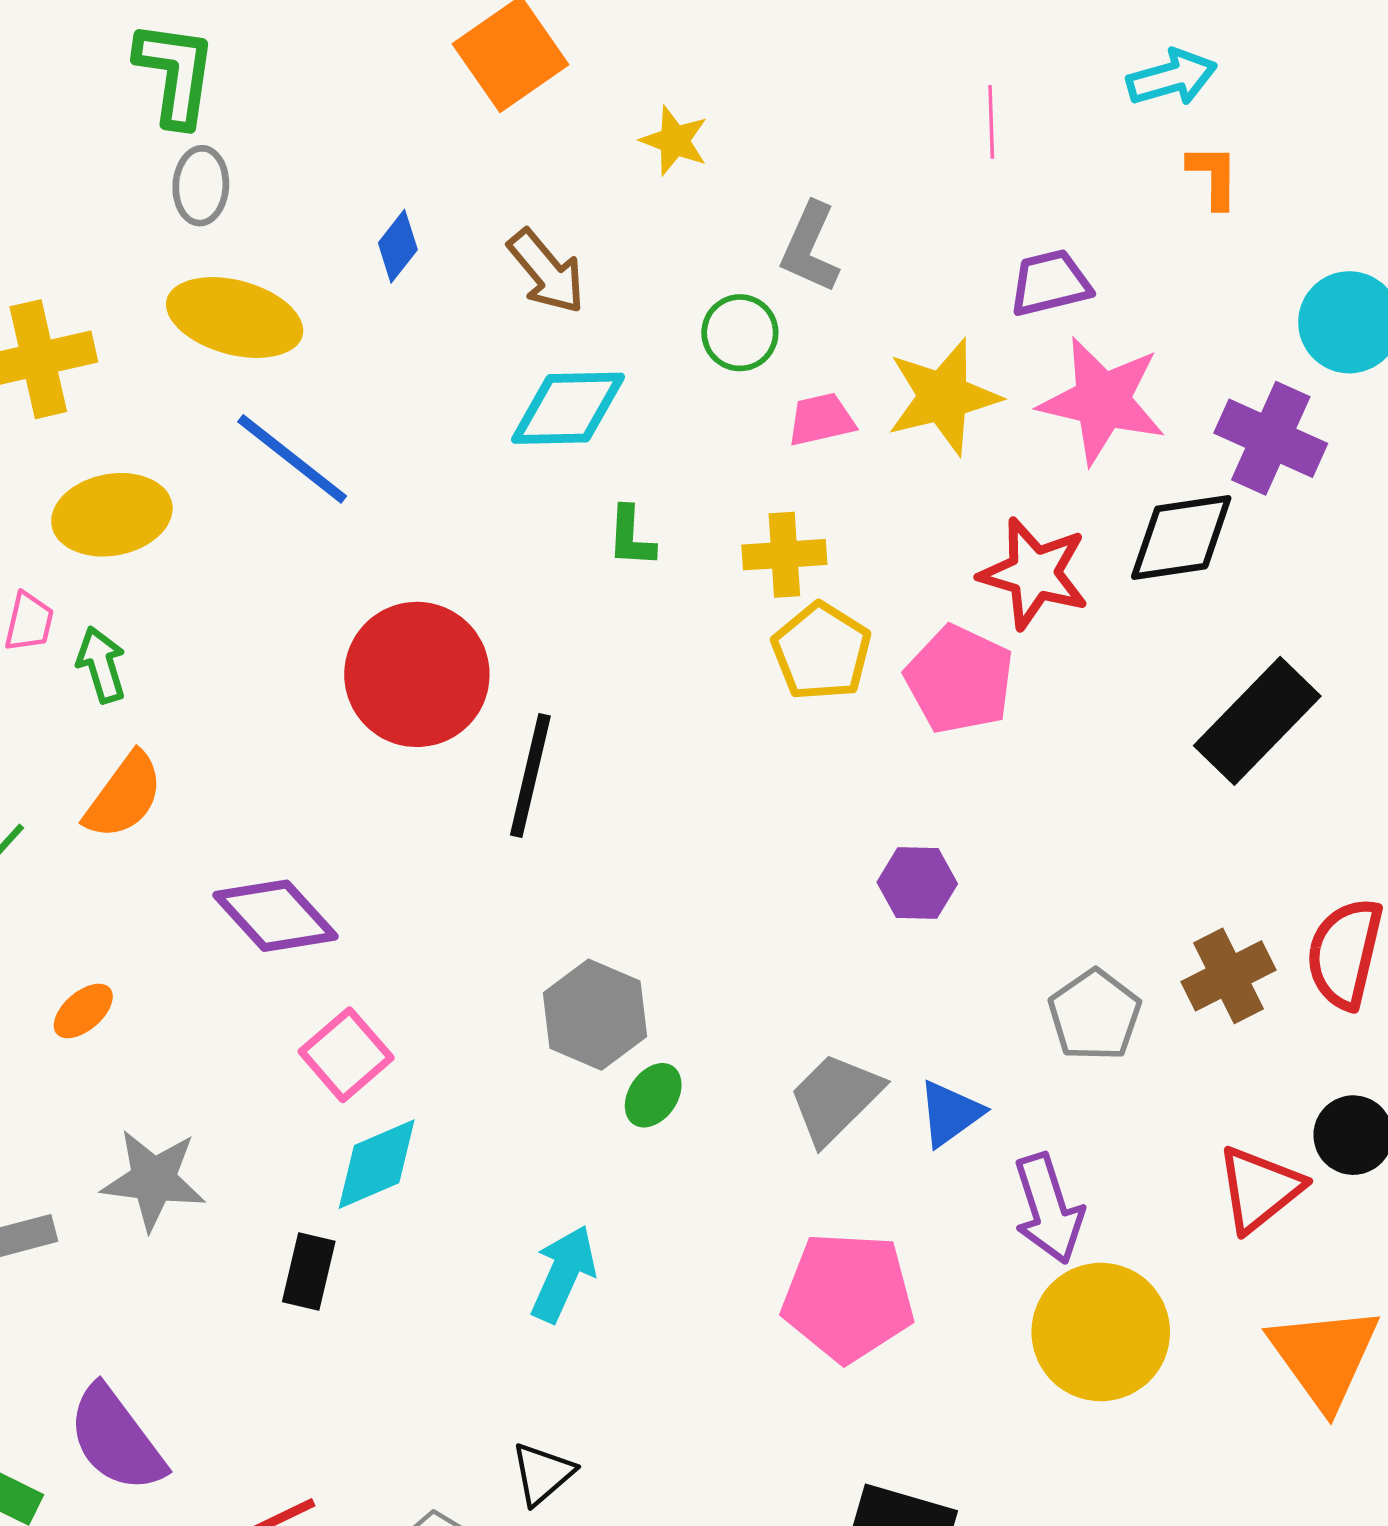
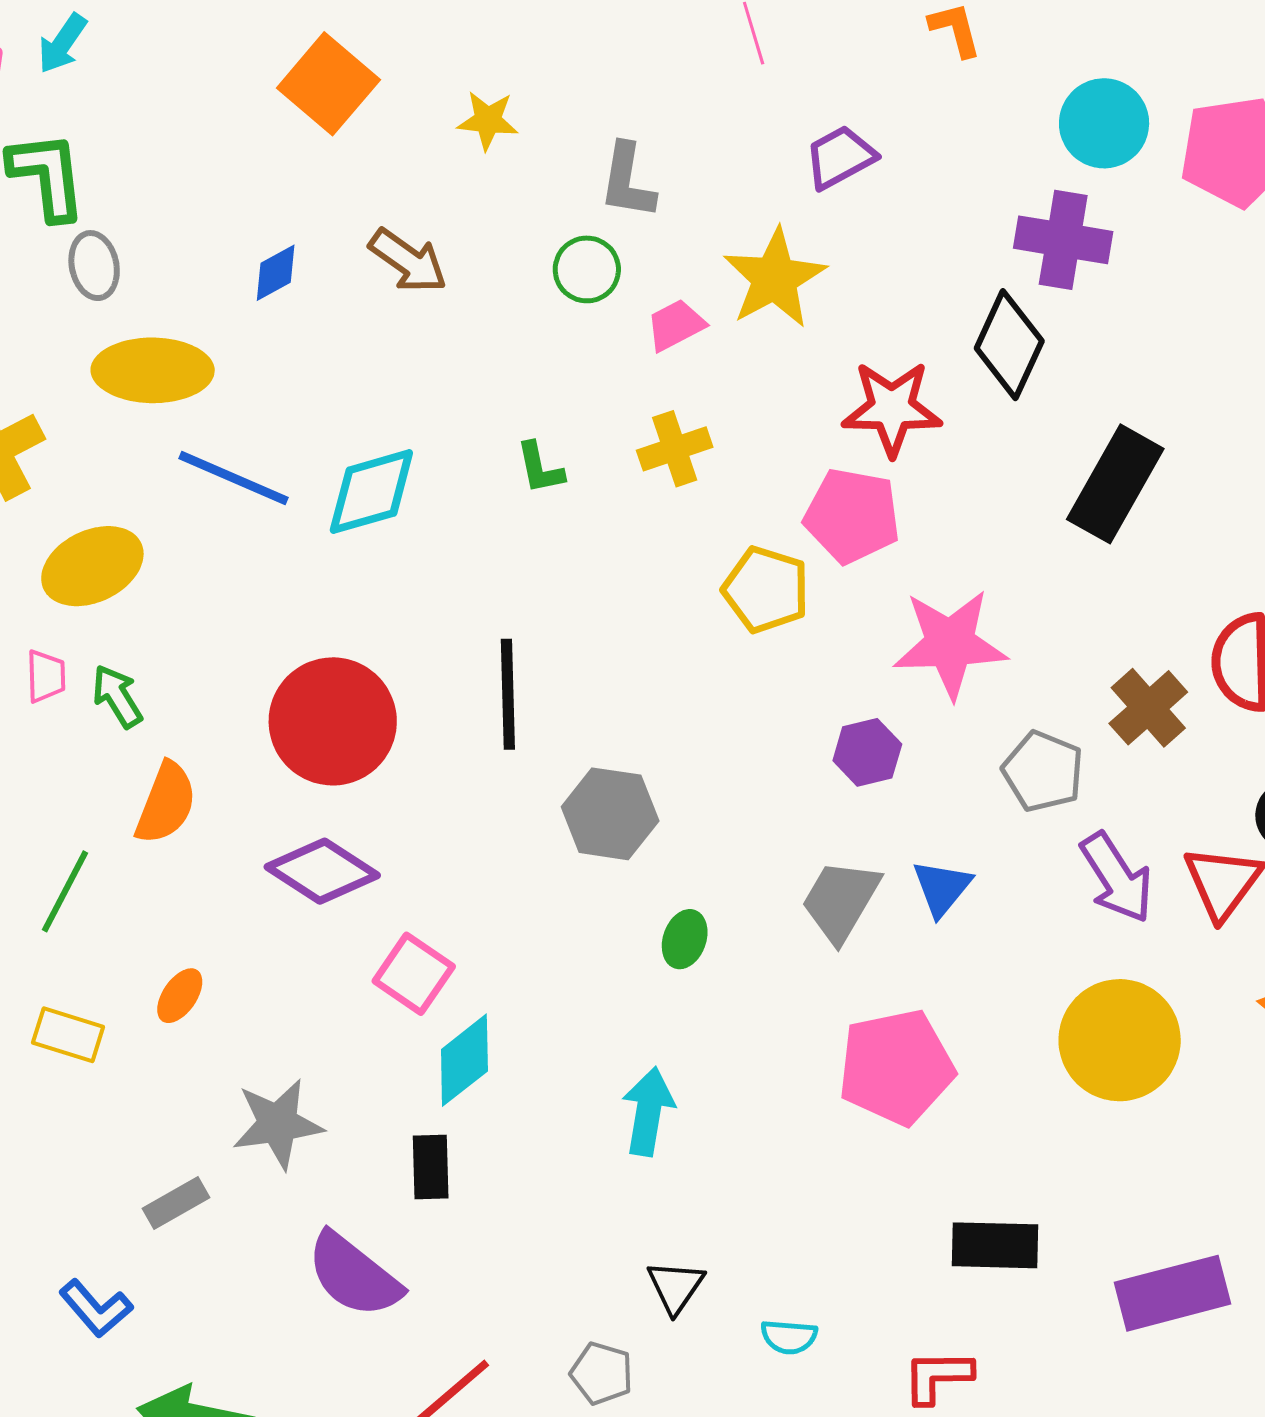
blue diamond: (398, 246) -> (276, 273), turned 38
pink star: (1102, 401) -> (950, 644), moved
cyan diamond: (568, 408) -> (371, 492), moved
black diamond: (1181, 537) -> (1009, 345), turned -42
yellow pentagon: (822, 652) -> (766, 590), moved
red circle: (417, 674) -> (333, 721), moved
purple hexagon: (917, 883) -> (867, 752), moved
gray hexagon: (595, 1015) -> (610, 814), moved
purple arrow: (1048, 1209) -> (1117, 878), moved
purple semicircle: (116, 1439) -> (354, 1275), moved

